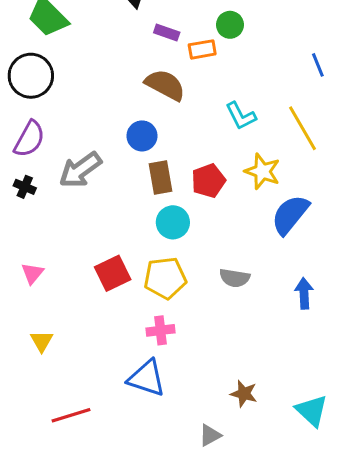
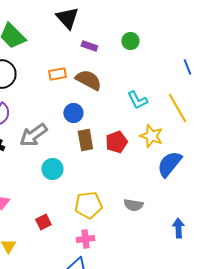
orange rectangle: (202, 49) -> (57, 74), moved
cyan circle: (173, 222) -> (52, 169), moved
red square: (113, 273) -> (43, 222), moved, size x0.7
blue arrow: (304, 293) -> (178, 228), moved

